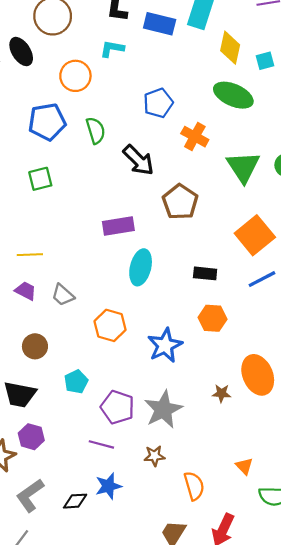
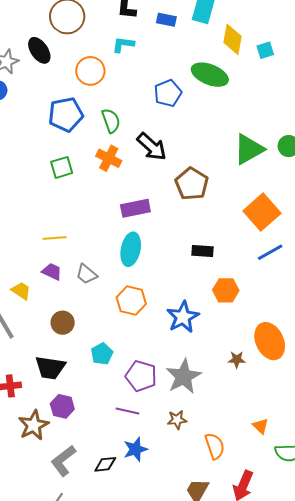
blue rectangle: (160, 24) -> (166, 20), size x0.7
green ellipse: (233, 95) -> (210, 75), moved
orange cross: (195, 137) -> (109, 158), moved
green triangle: (243, 167) -> (249, 149), turned 36
cyan ellipse: (141, 267) -> (131, 249), moved
black rectangle: (205, 273) -> (202, 251), moved

